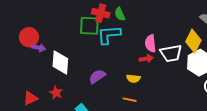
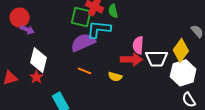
red arrow: (146, 59) -> (131, 59), size x1.5
white diamond: (60, 62) -> (39, 60), moved
purple semicircle: (97, 76) -> (83, 42), moved, size x1.4
orange line: (130, 100) -> (85, 71), moved

